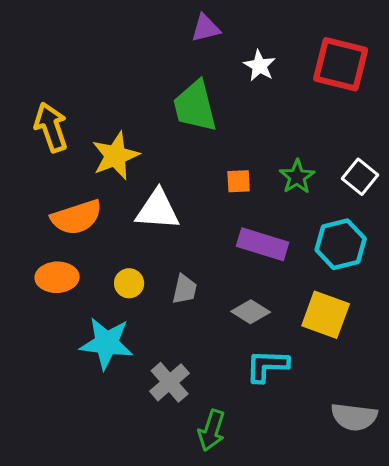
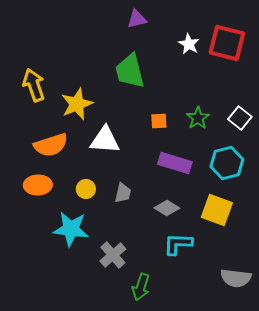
white star: (260, 66) -> (189, 44), moved

